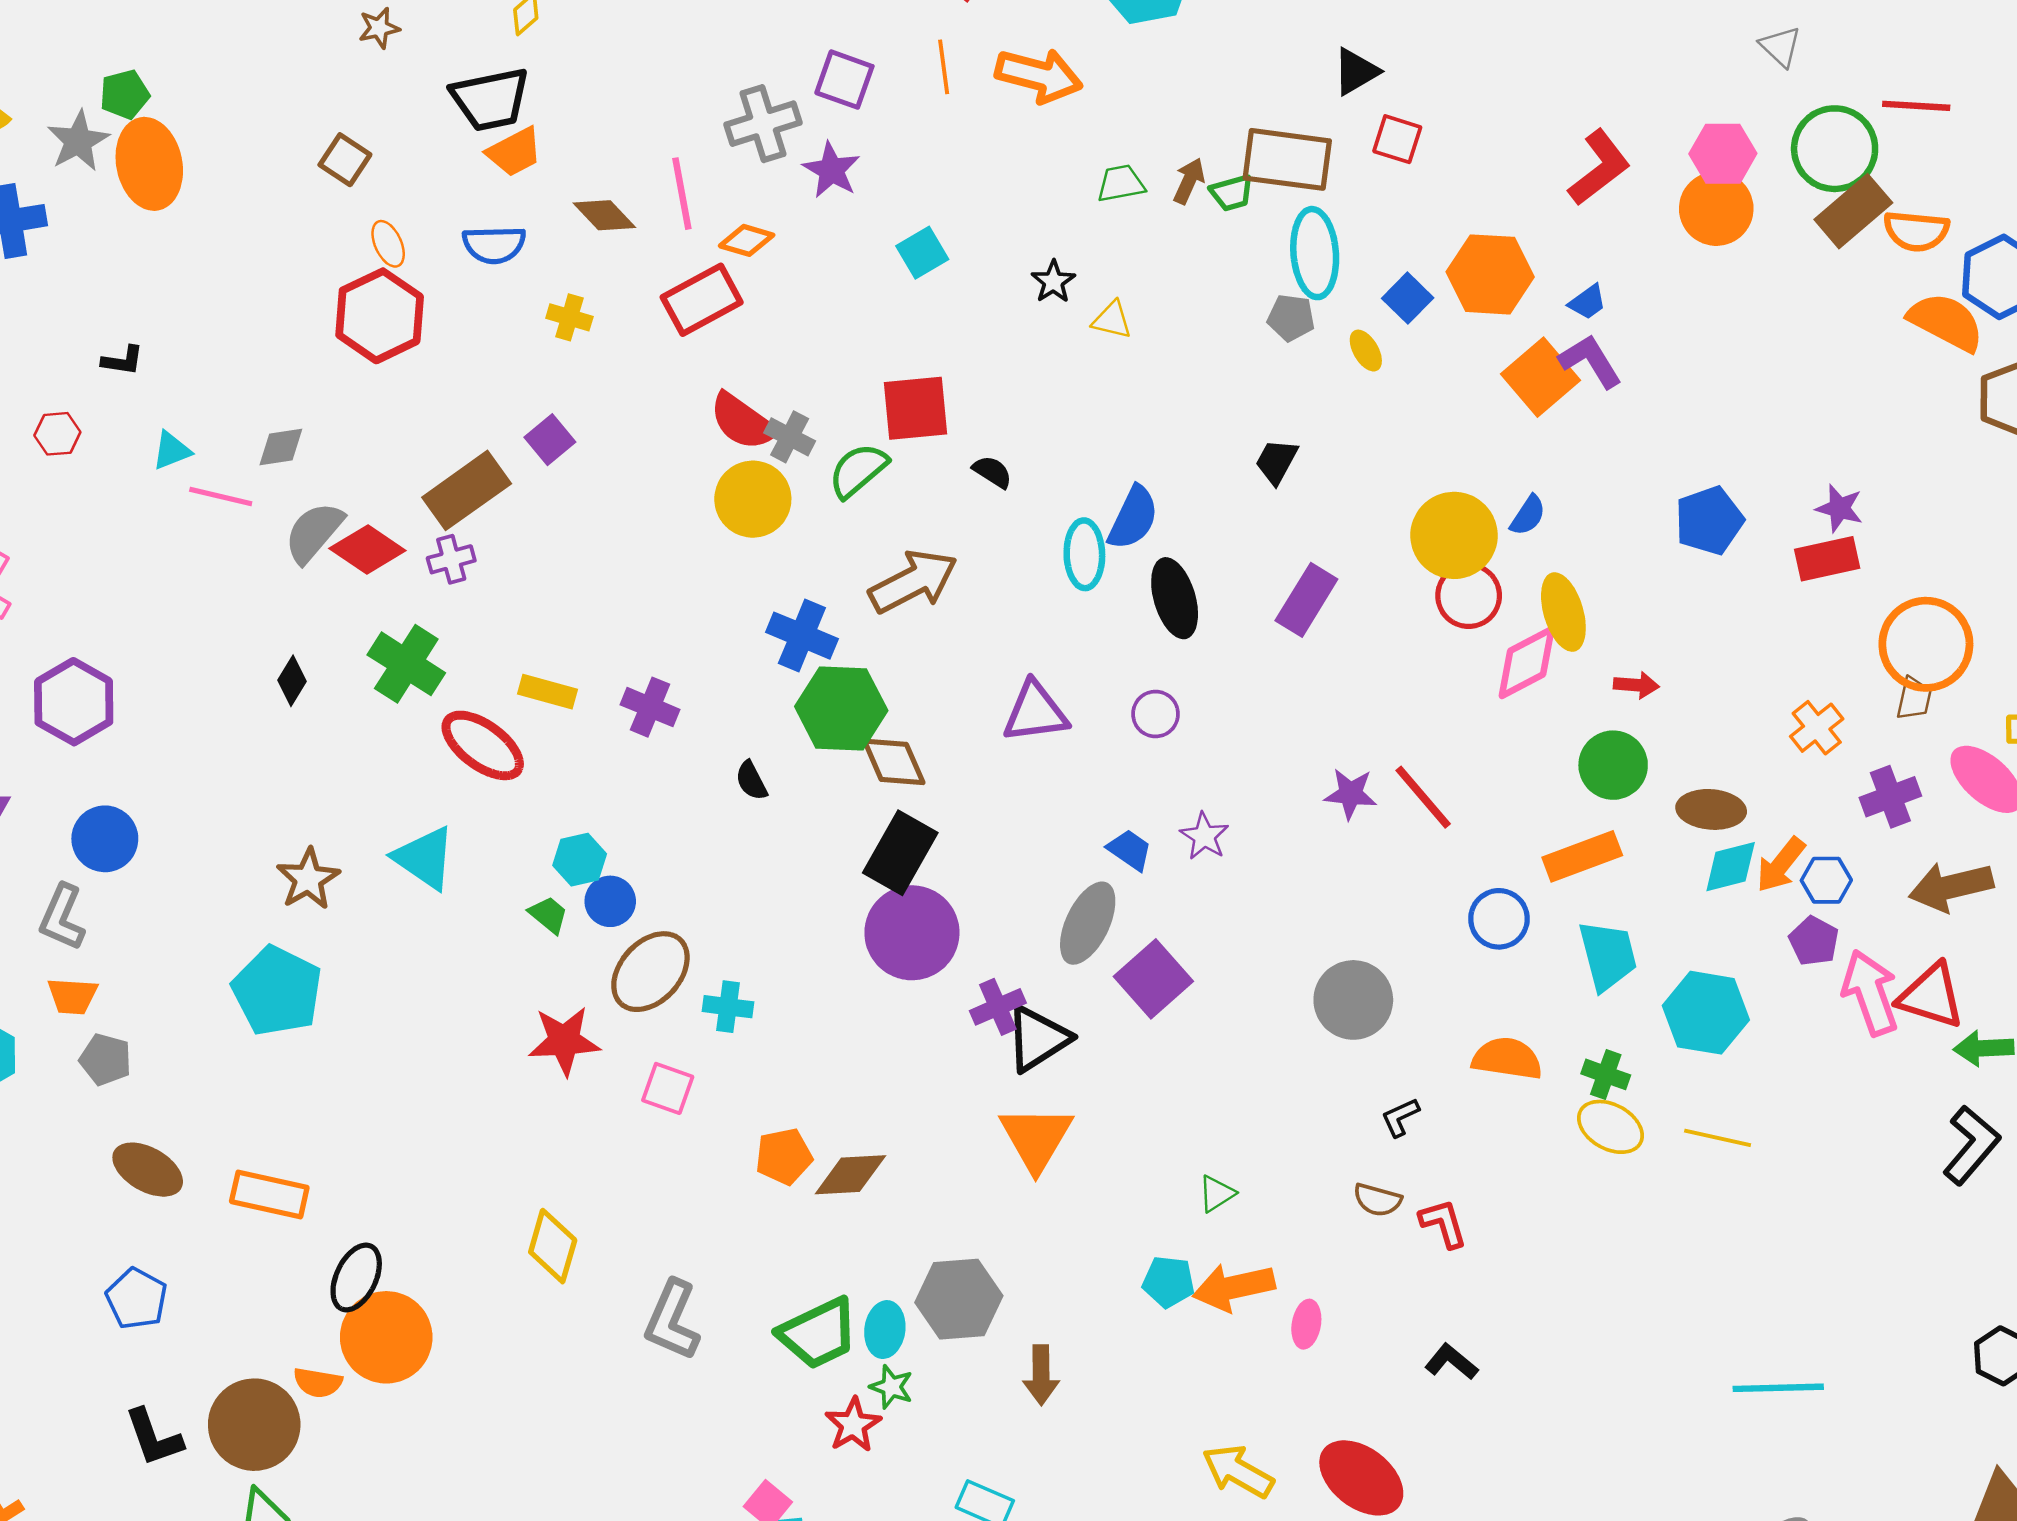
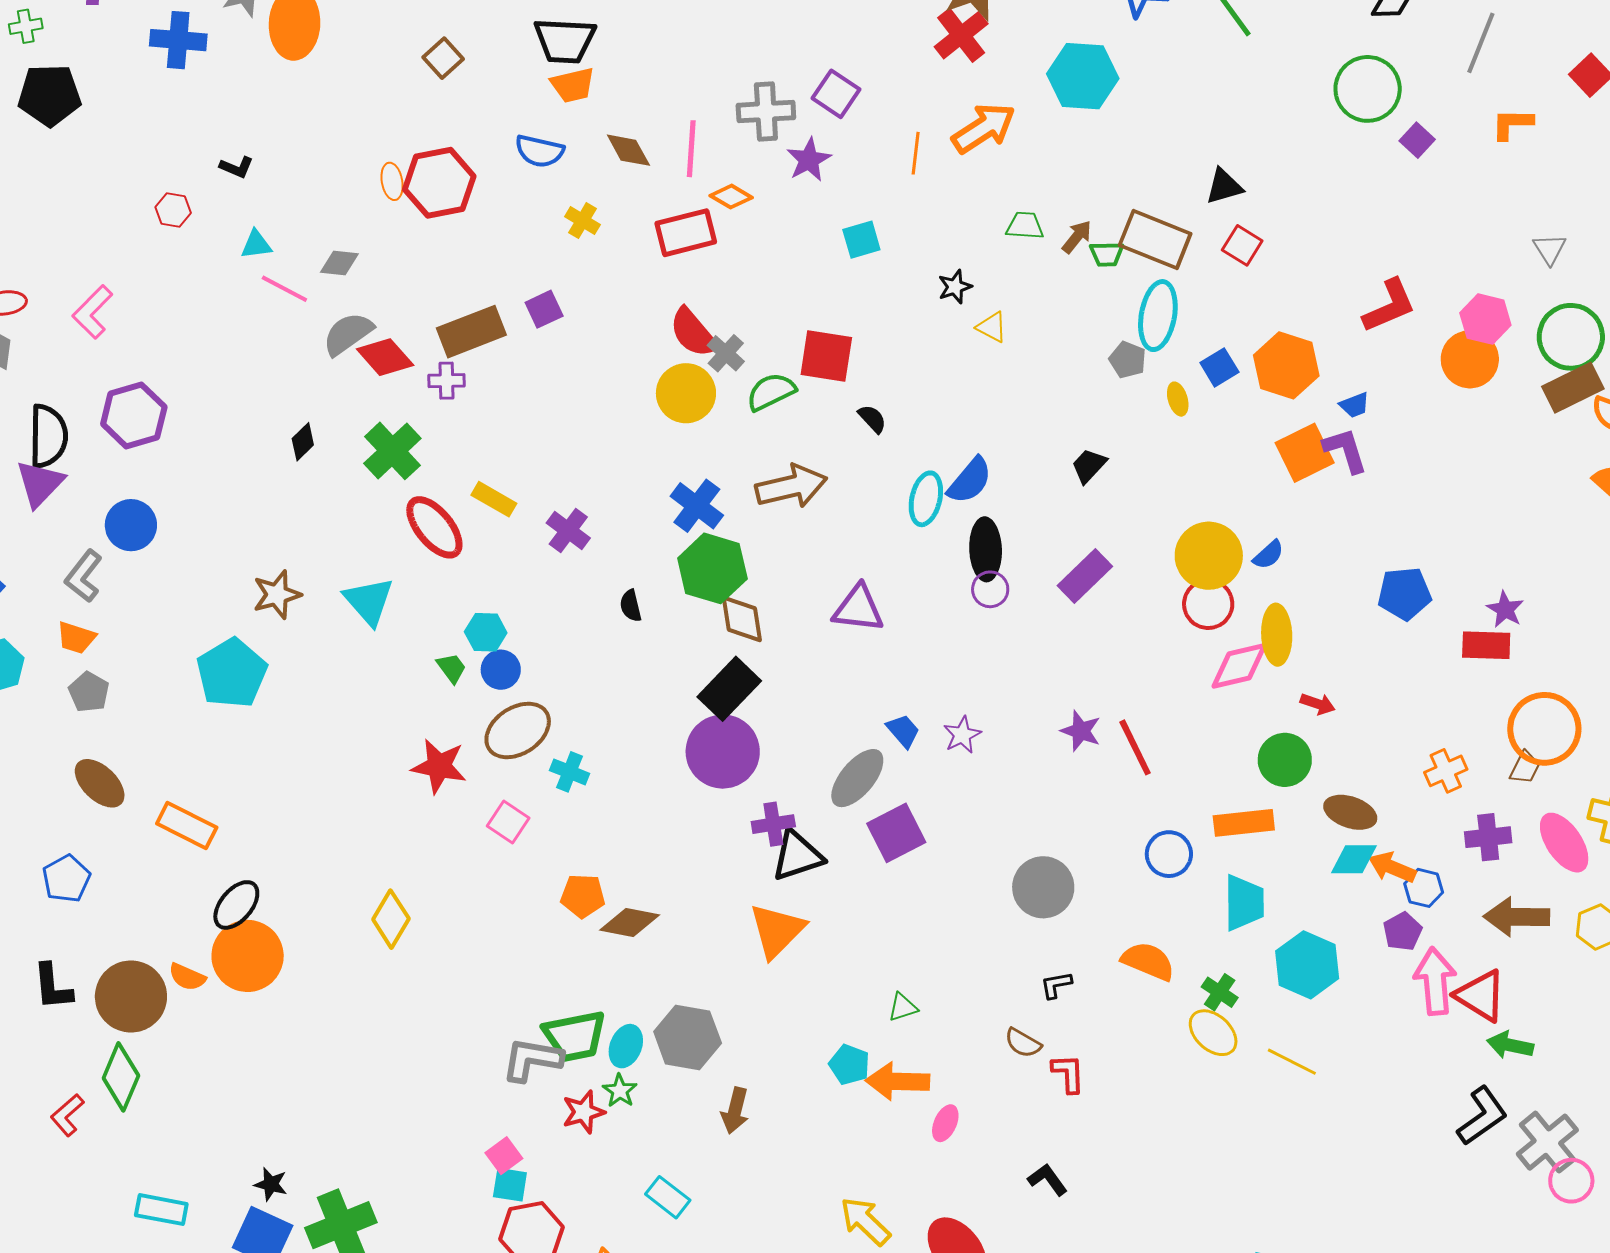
orange line: (944, 67) -> (916, 153), moved
orange arrow: (1039, 75) -> (984, 128), turned -62
orange ellipse: (388, 244) -> (392, 181), moved
purple circle: (1156, 714) -> (990, 589), moved
orange arrow: (1781, 865) -> (1392, 867), turned 60
gray L-shape: (672, 1320) -> (532, 1060), moved, turned 62

